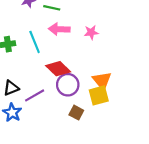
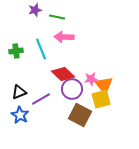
pink star: (91, 32) -> (91, 79), moved
brown square: (76, 113) -> (80, 115), size x1.6

